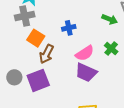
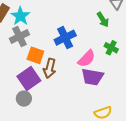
green arrow: (110, 19) -> (103, 20), turned 49
blue cross: (69, 28) -> (65, 38), size x1.5
purple square: (38, 80) -> (29, 79), moved

